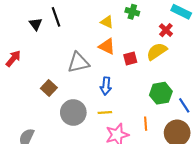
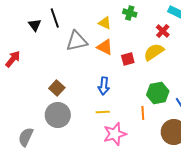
gray triangle: (78, 63) -> (77, 41), moved
brown square: (49, 88) -> (57, 88), moved
gray circle: (73, 112) -> (58, 115), moved
orange line: (146, 124) -> (143, 113), moved

